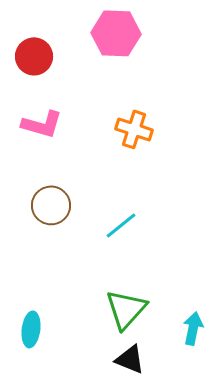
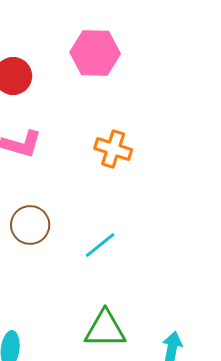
green triangle: (126, 309) -> (105, 329), turned 48

